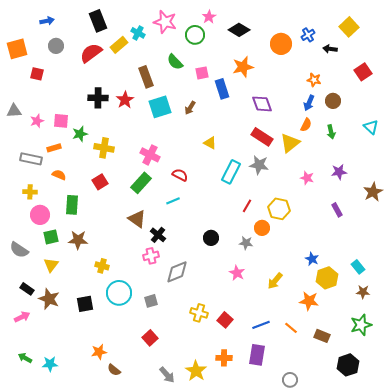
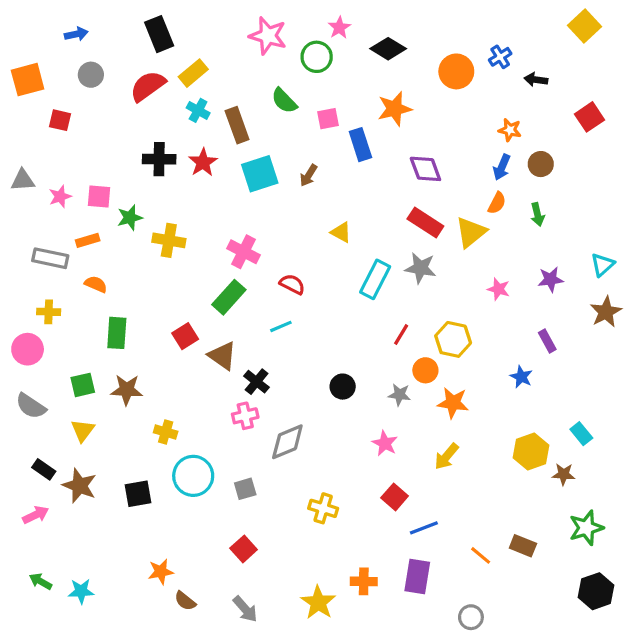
yellow square: (349, 27) -> (585, 26), moved
cyan cross: (138, 33) -> (198, 110), moved
cyan triangle: (371, 127) -> (602, 265), moved, turned 35
red square: (100, 182) -> (185, 336), moved
pink circle: (40, 215) -> (28, 349), moved
blue star: (312, 259) -> (521, 377), moved
brown star: (363, 292) -> (563, 474), moved
orange star: (309, 301) -> (453, 403), moved
red square: (225, 320) -> (395, 497), moved
orange line: (291, 328) -> (481, 555), moved
black hexagon: (348, 365) -> (596, 591), moved
gray arrow: (167, 375) -> (245, 609), moved

